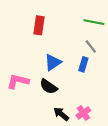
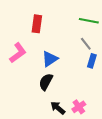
blue rectangle: (83, 64) -> (92, 61), moved
pink L-shape: (18, 81) -> (18, 53), moved, turned 130
black semicircle: (49, 87) -> (46, 82), turned 84

